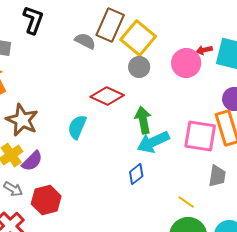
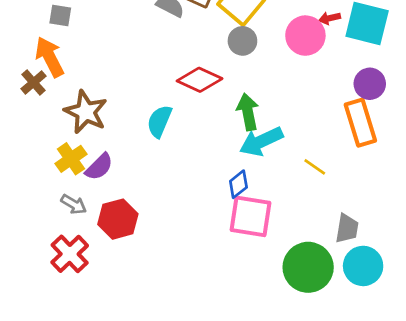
pink square: (200, 136) -> (251, 216), moved
gray trapezoid: (217, 176) -> (347, 228), moved
yellow line: (186, 202) -> (315, 167), moved

